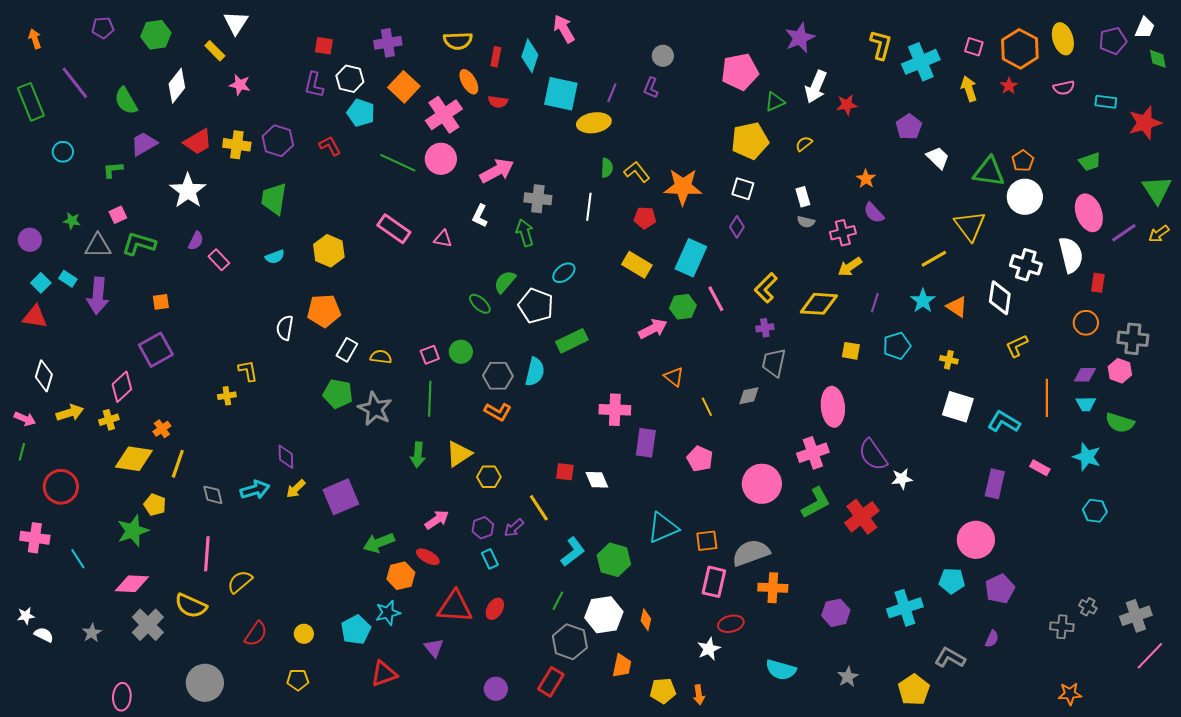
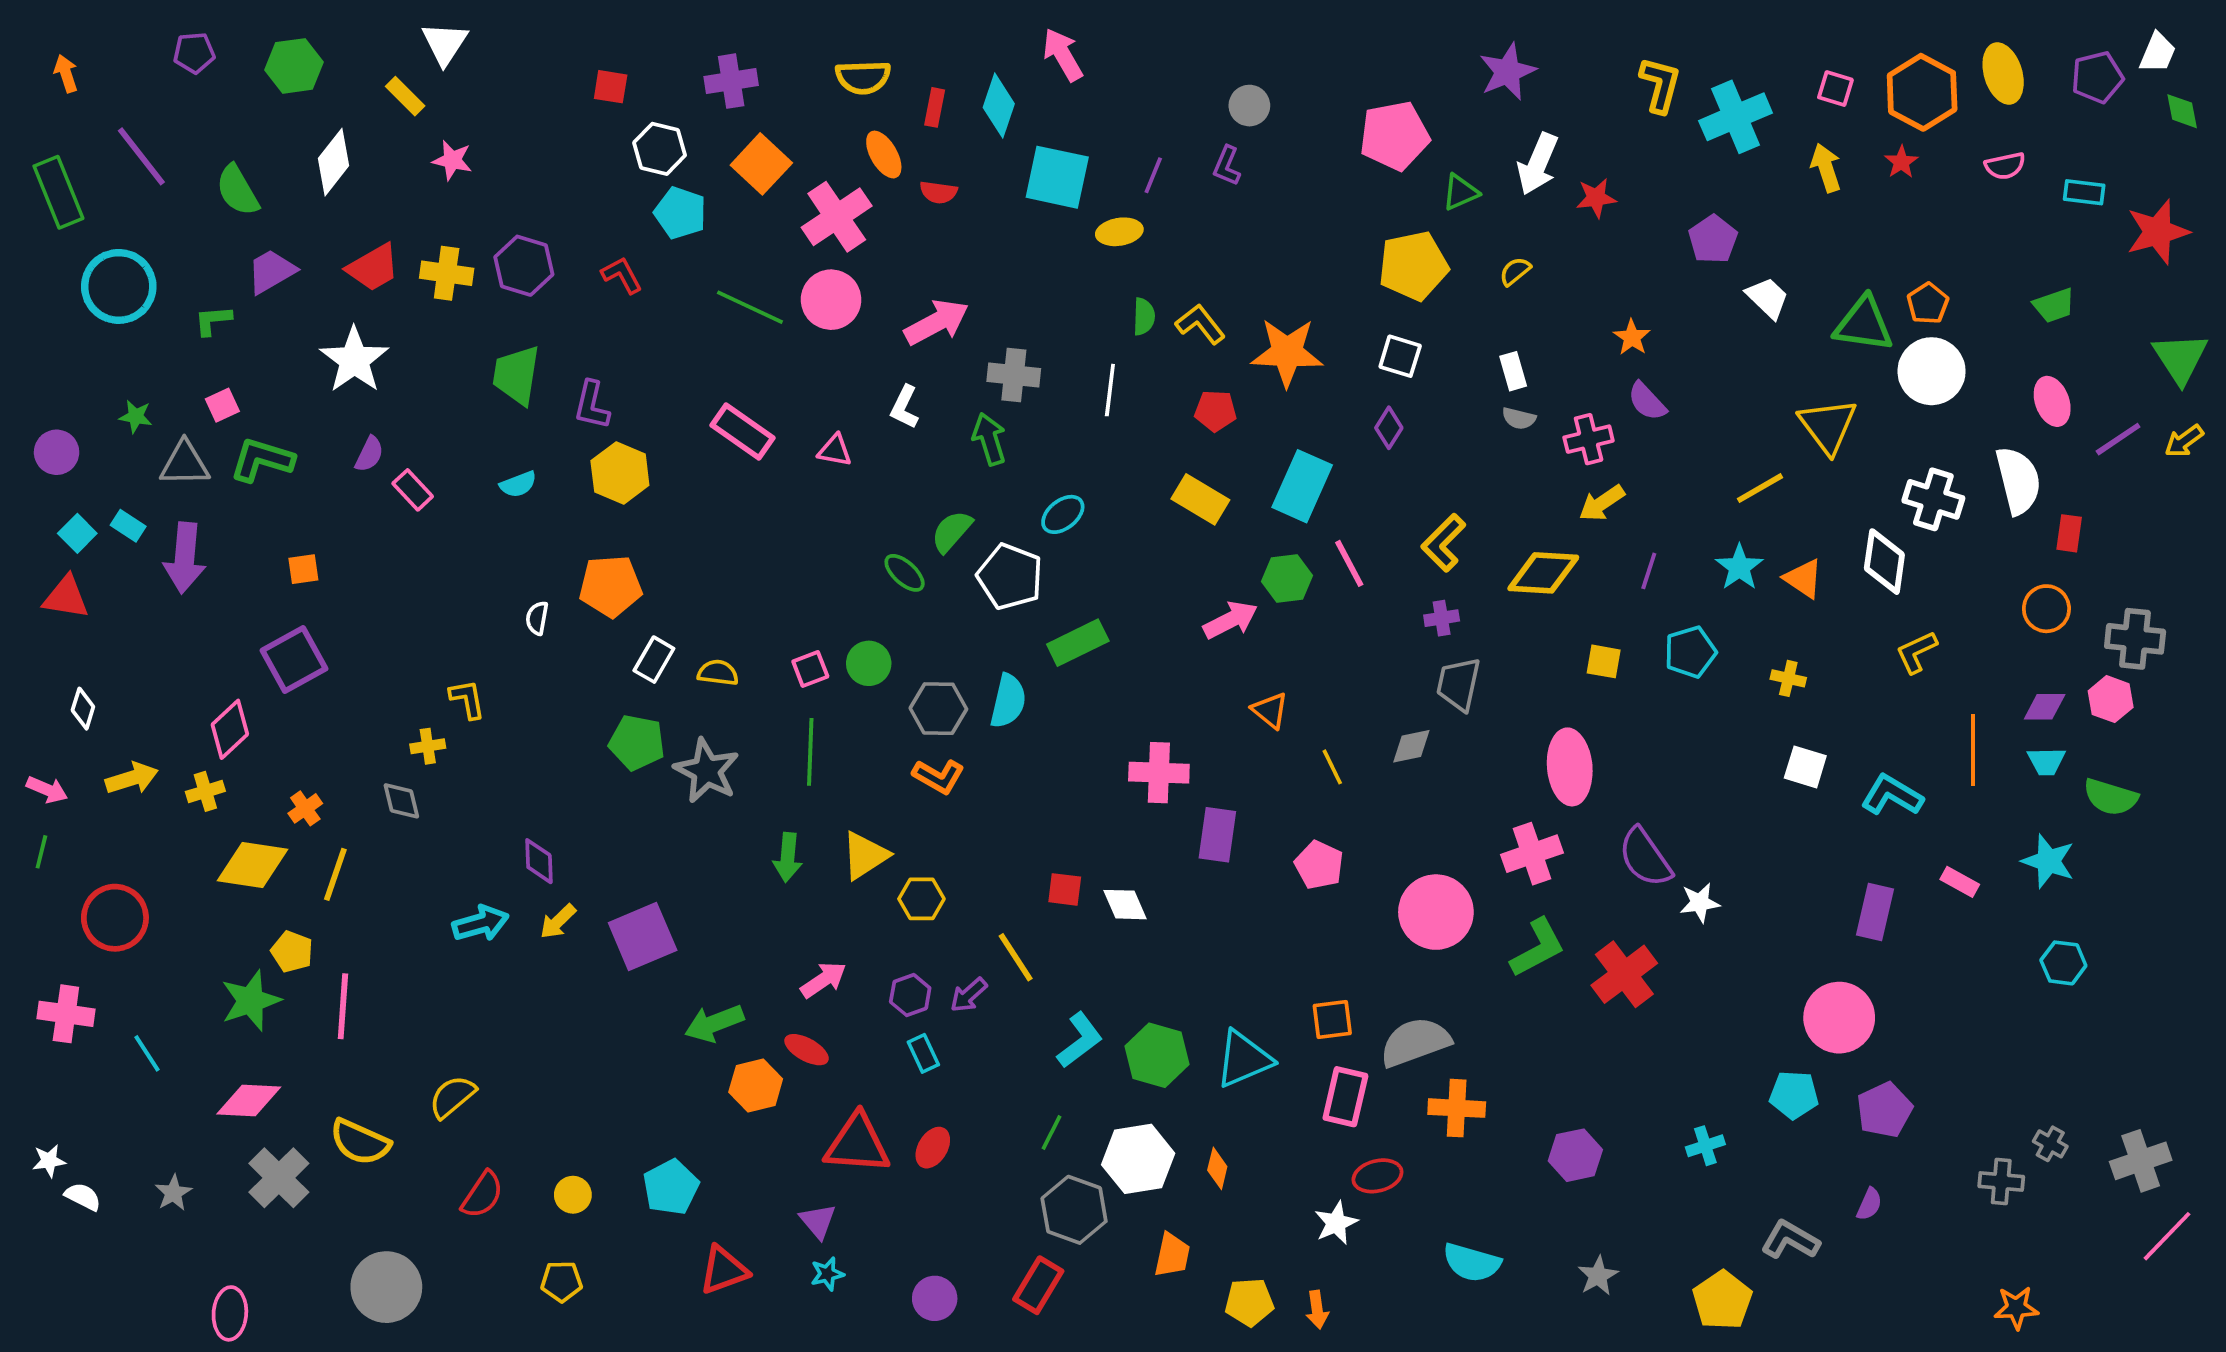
purple L-shape: (314, 85) -> (592, 405), moved
yellow ellipse: (594, 123) -> (1119, 232), size x0.7
cyan circle: (63, 152) -> (119, 286), size x1.8
pink ellipse: (1089, 213) -> (2052, 401), size x0.7
white semicircle: (285, 328) -> (537, 618), size x0.7
white diamond: (44, 376) -> (83, 709), size x0.7
white square: (958, 407) -> (1805, 767), size x0.7
gray diamond: (213, 495) -> (401, 801), moved
cyan triangle: (663, 528) -> (1244, 1059), moved
pink line: (207, 554) -> (343, 1006), moved
cyan cross: (905, 608) -> (1705, 1146), size x0.6
cyan star: (388, 613) -> (827, 1274), moved, size x0.7

